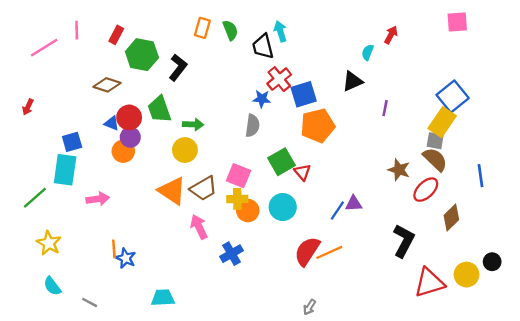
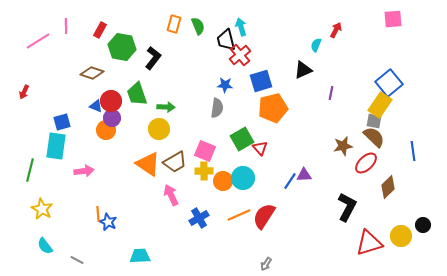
red cross: (279, 79) -> (240, 55), moved
brown star: (399, 170) -> (343, 146), turned -30
green line: (35, 198) -> (30, 170), turned -35
orange circle: (248, 211) -> (223, 181), moved
orange line: (329, 252) -> (239, 215), moved

